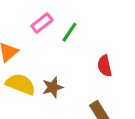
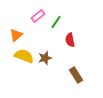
red semicircle: (105, 66) -> (70, 40), moved

